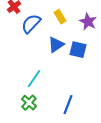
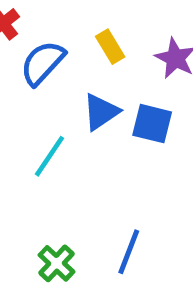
cyan line: (34, 79) -> (50, 156), moved
green cross: (29, 103) -> (57, 263), moved

